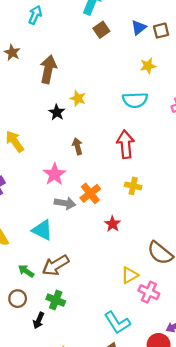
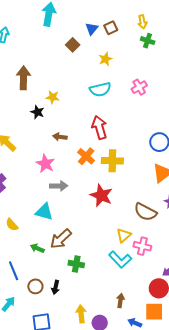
brown square: (101, 30) -> (73, 45), moved
brown arrow: (77, 146) -> (60, 137), turned -56
yellow cross: (133, 186) -> (112, 161), size x1.5
orange cross: (90, 193) -> (86, 156), moved
red star: (113, 224) -> (101, 195), size x1.6
brown circle: (18, 299) -> (35, 286), moved
green cross: (56, 300) -> (76, 264), moved
cyan L-shape: (117, 323) -> (120, 260), moved

